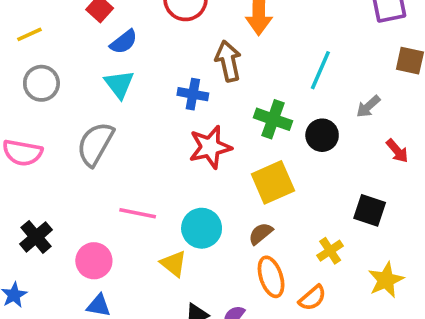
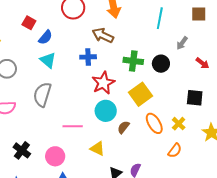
brown arrow: (228, 61) -> (103, 35), turned -40
cyan line: (320, 70) -> (160, 18), moved
cyan circle: (202, 228) -> (106, 111), moved
brown semicircle: (261, 234) -> (123, 127), moved
orange ellipse: (271, 277) -> (154, 123), moved

